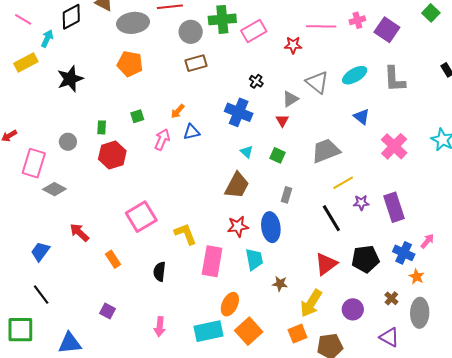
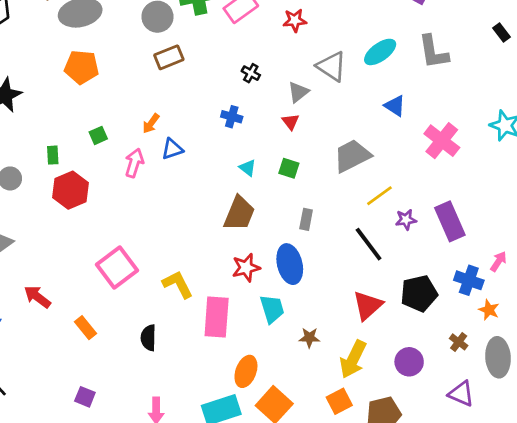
blue cross: (239, 112) -> (232, 117), size x0.6

